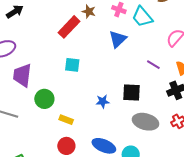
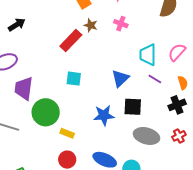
cyan trapezoid: (142, 17) -> (148, 55), moved, turned 40
blue triangle: (118, 39) -> (120, 78), moved
green circle: (44, 99) -> (46, 112), size x1.4
blue star: (103, 101) -> (104, 115), size x1.5

